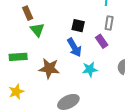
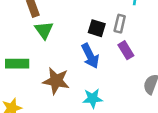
gray rectangle: (109, 23) -> (120, 24), moved
cyan star: (90, 69) -> (93, 98), moved

